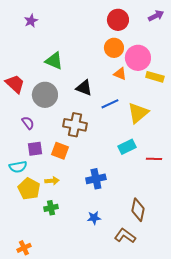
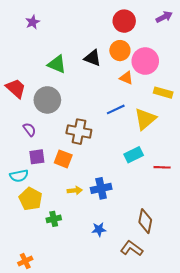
yellow rectangle: (155, 77) -> (163, 93), moved
black triangle: (84, 88) -> (93, 58), moved
yellow arrow: (52, 181) -> (75, 190), moved

